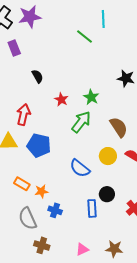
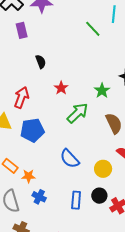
green star: (91, 97) -> (102, 91), moved
blue pentagon: (39, 145) -> (32, 130), turned -30
yellow circle: (108, 156) -> (103, 169), moved
black circle: (107, 194) -> (99, 196), moved

